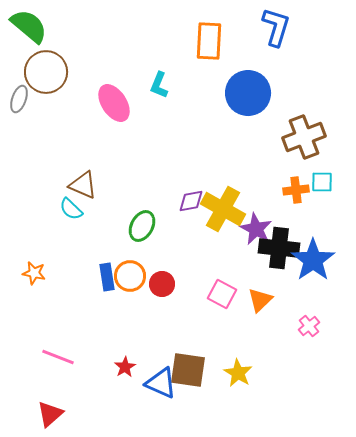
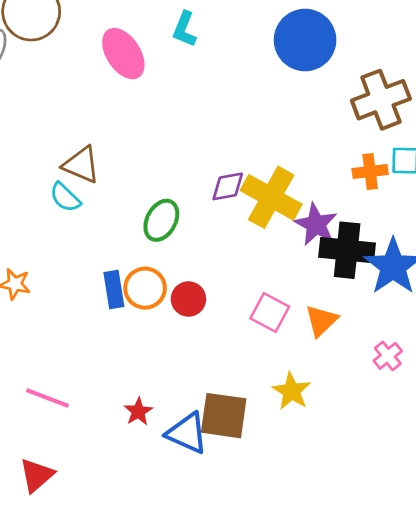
yellow star: (238, 373) -> (291, 391), moved

